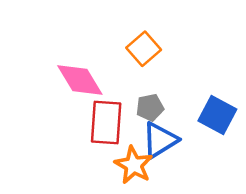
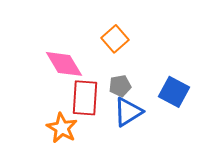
orange star: (134, 165) -> (62, 128), moved

